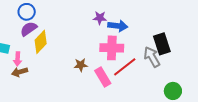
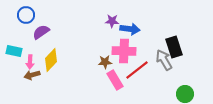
blue circle: (27, 12) -> (26, 15), moved
yellow diamond: (41, 42) -> (51, 60), moved
brown star: (81, 65) -> (105, 62), moved

